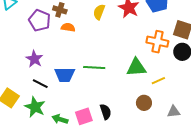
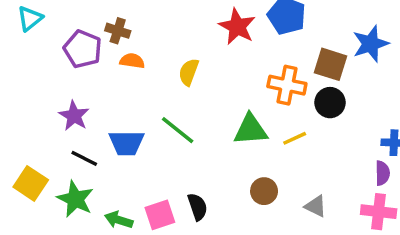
yellow semicircle: (99, 12) -> (189, 72), moved
green line: (94, 67) -> (178, 130), turned 35
yellow line: (158, 81) -> (295, 138), moved
gray triangle: (174, 112) -> (316, 206), turned 32

